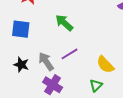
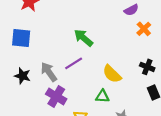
green arrow: (64, 23) -> (83, 38), moved
green triangle: (96, 85) -> (102, 96), turned 48

